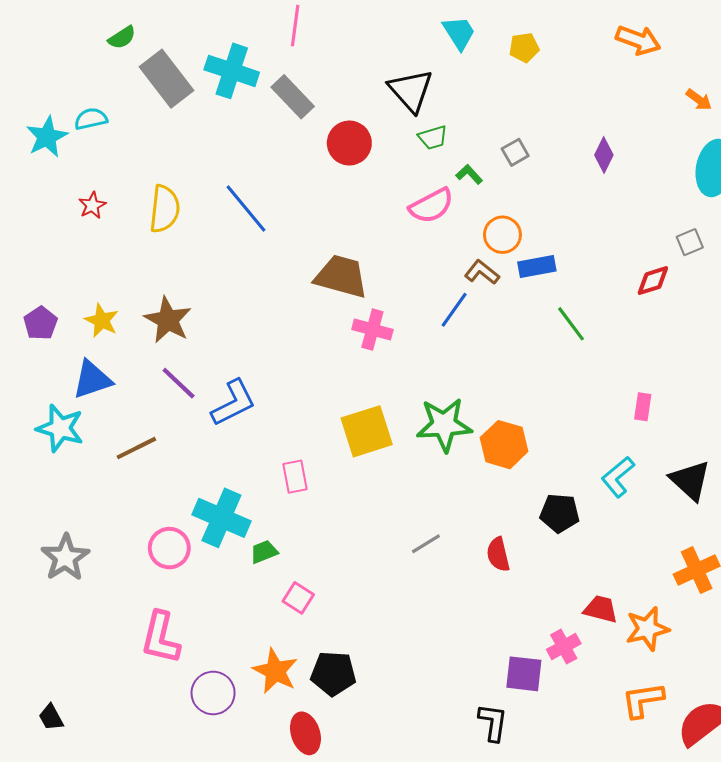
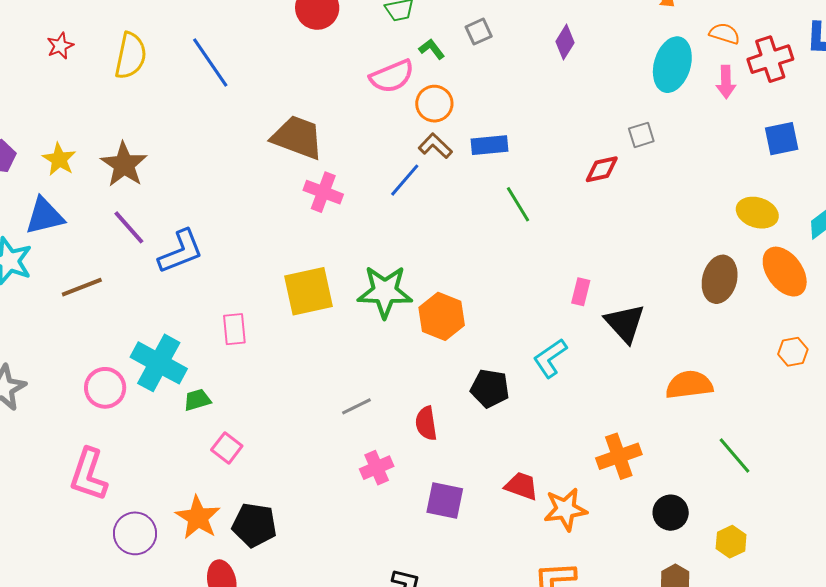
orange circle: (502, 235) -> (434, 104), moved
black triangle: (690, 480) -> (625, 323), moved
pink cross: (564, 647) -> (377, 468), moved
purple square: (524, 674) -> (445, 500), moved

